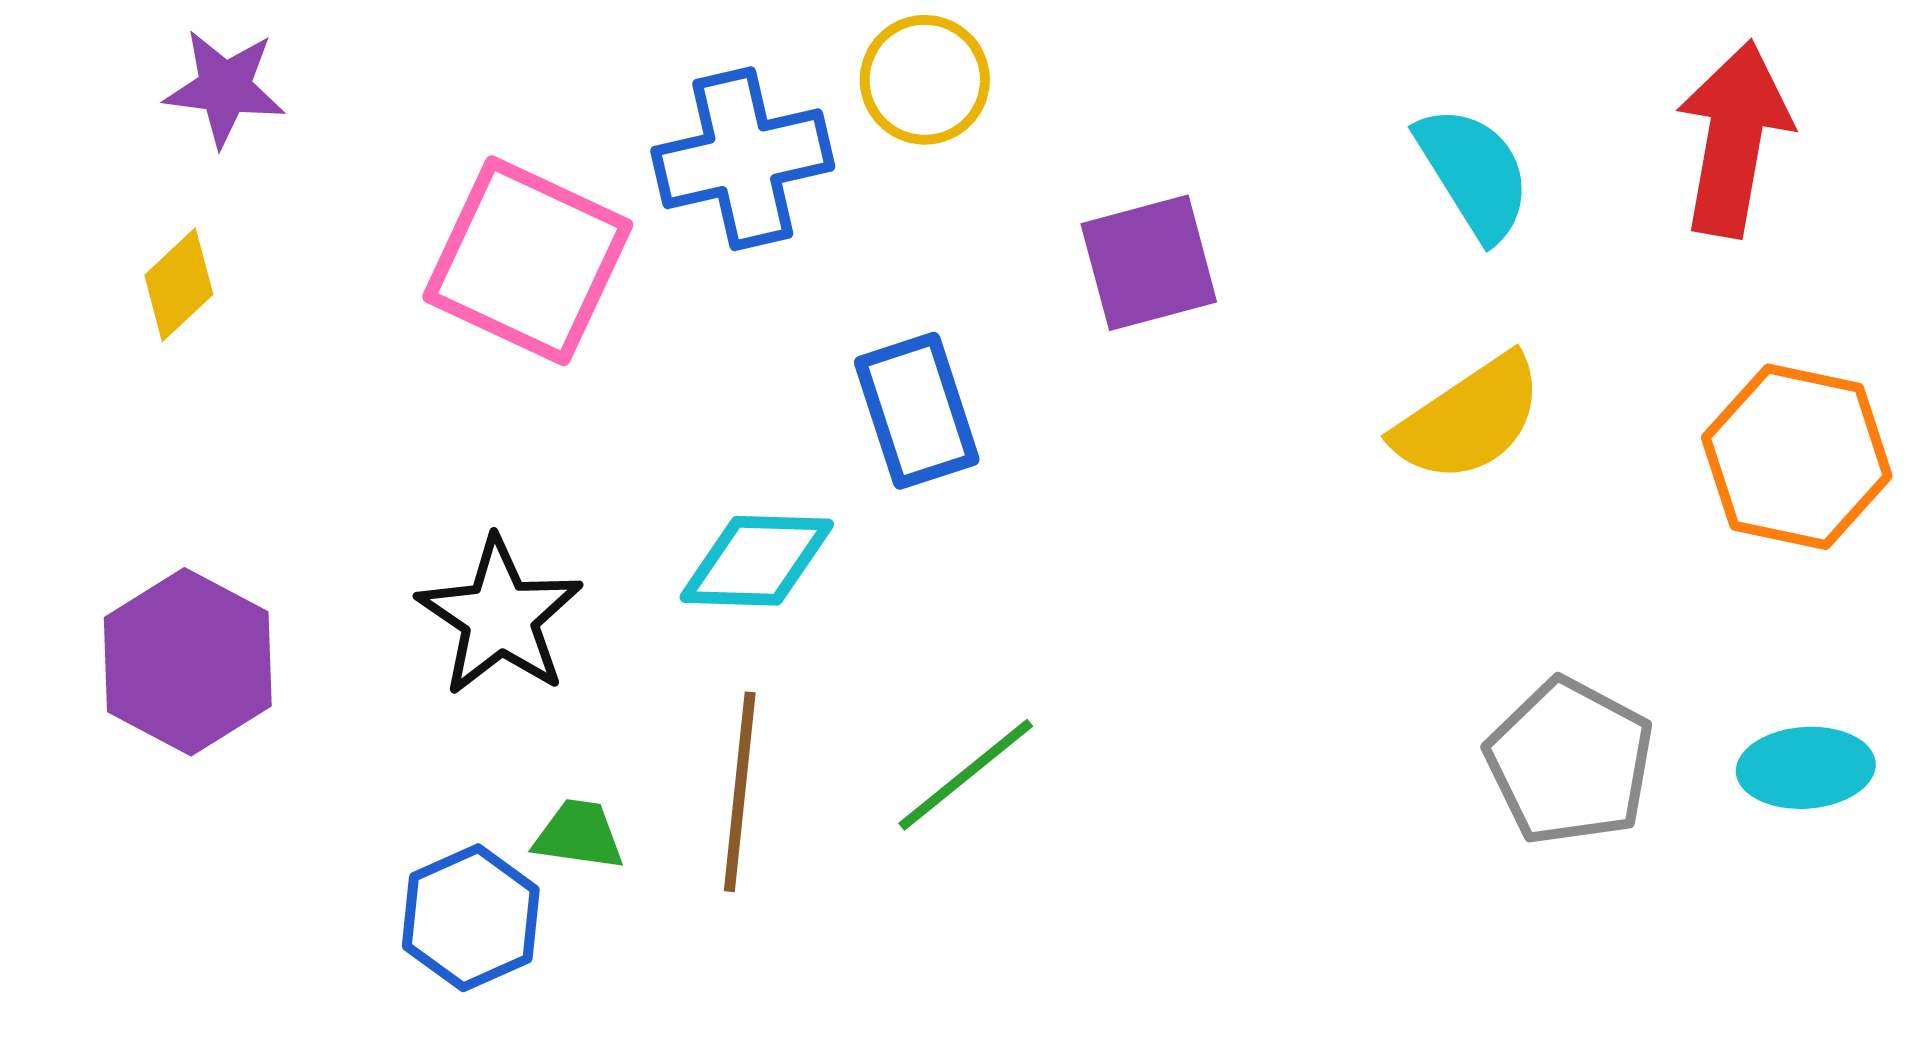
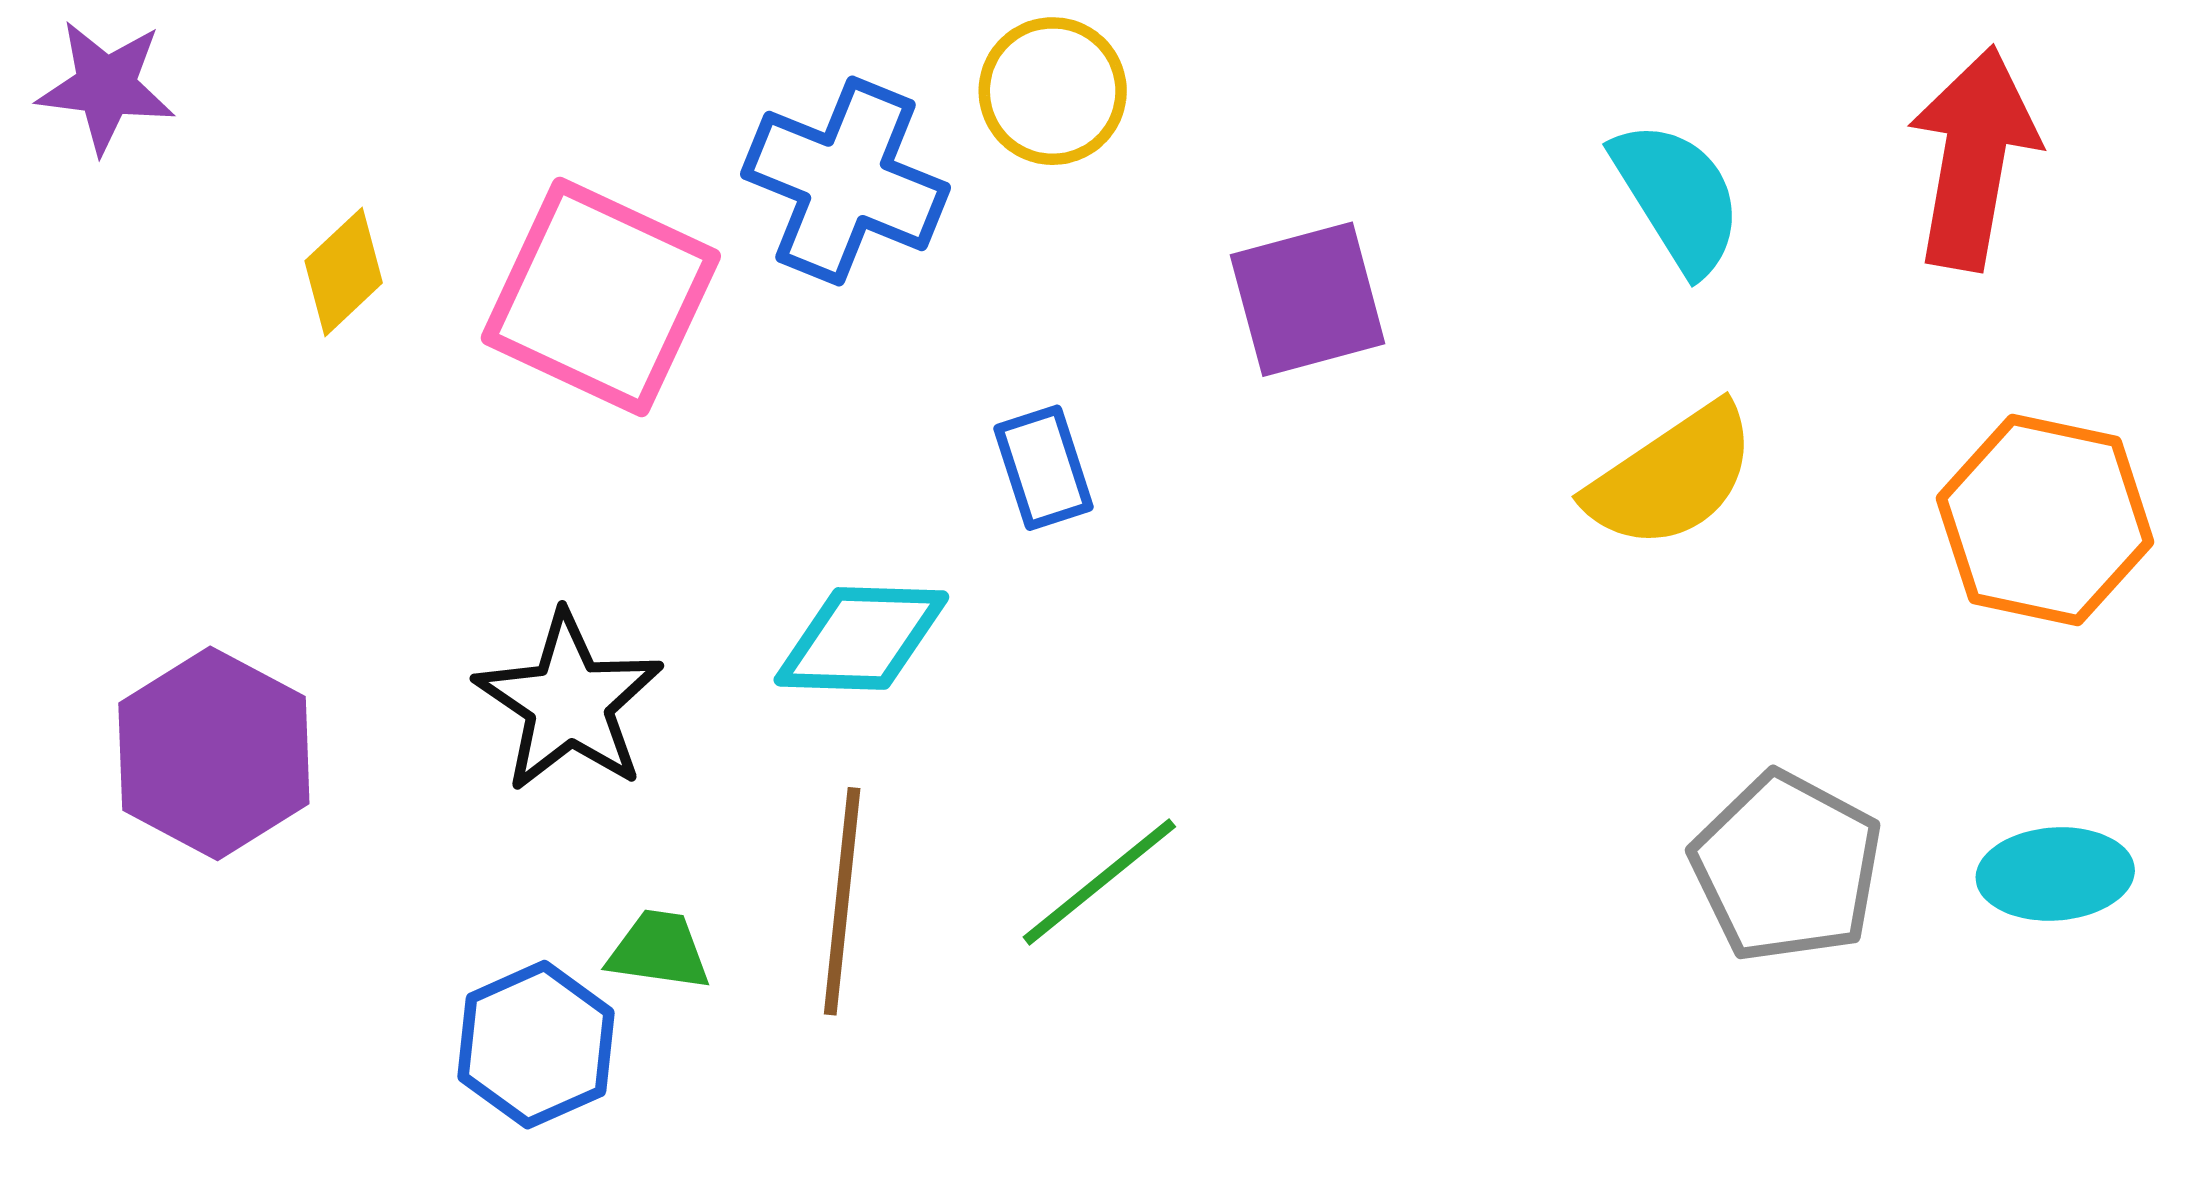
purple star: (225, 88) -> (106, 86), moved
blue cross: (743, 159) -> (846, 181), turned 35
yellow diamond: (179, 285) -> (344, 272), moved
blue rectangle: (917, 411) -> (1044, 468), size x0.7

